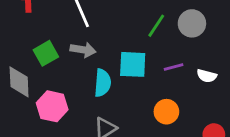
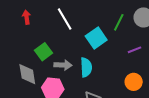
gray arrow: (83, 50) -> (63, 65), moved
cyan square: (133, 64) -> (96, 38), moved, turned -30

